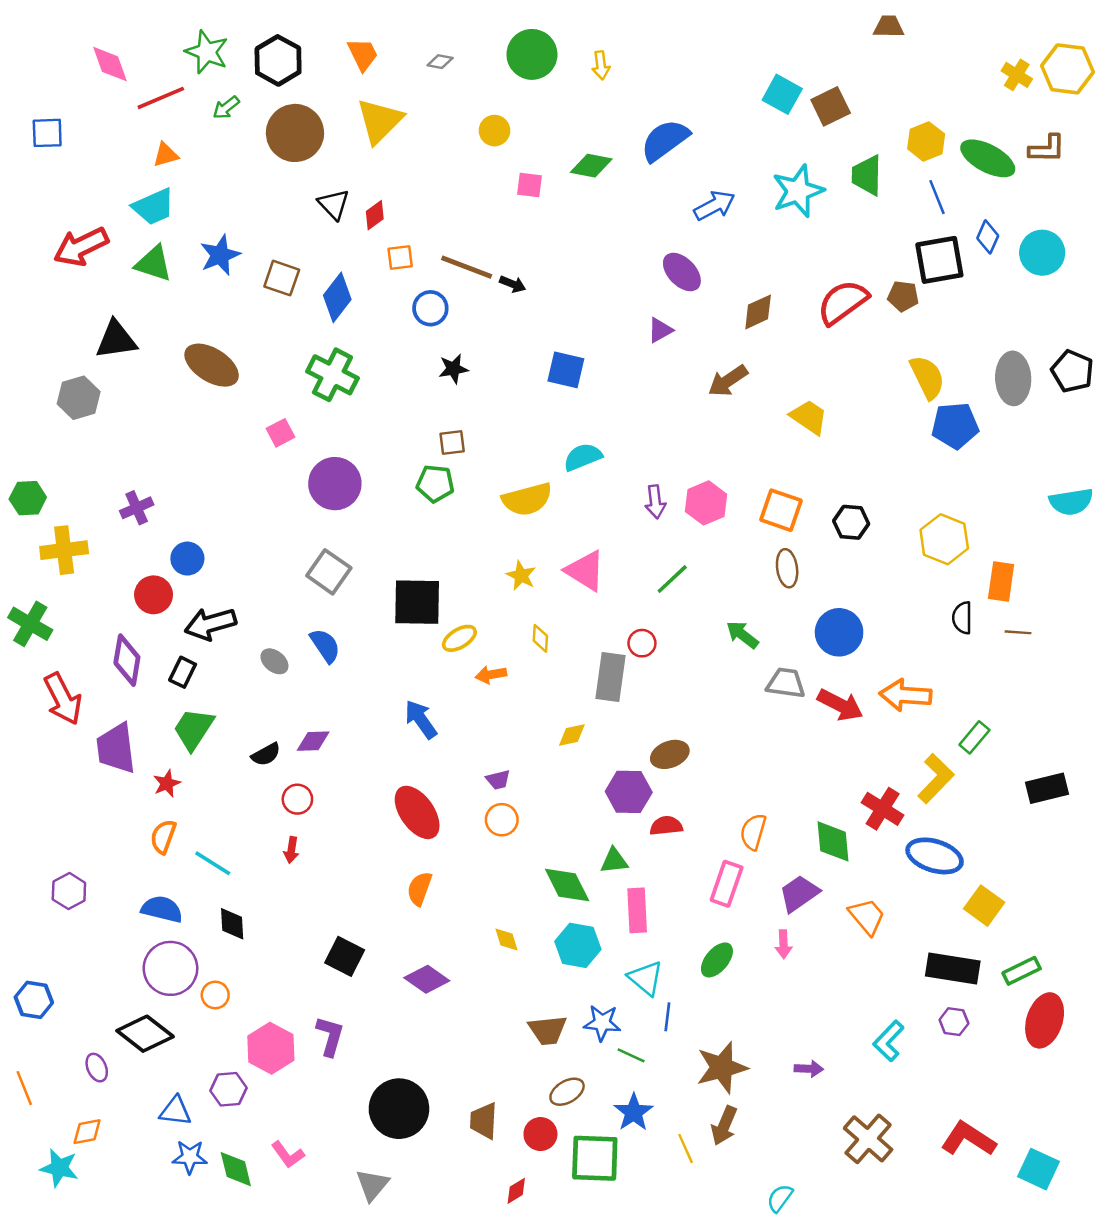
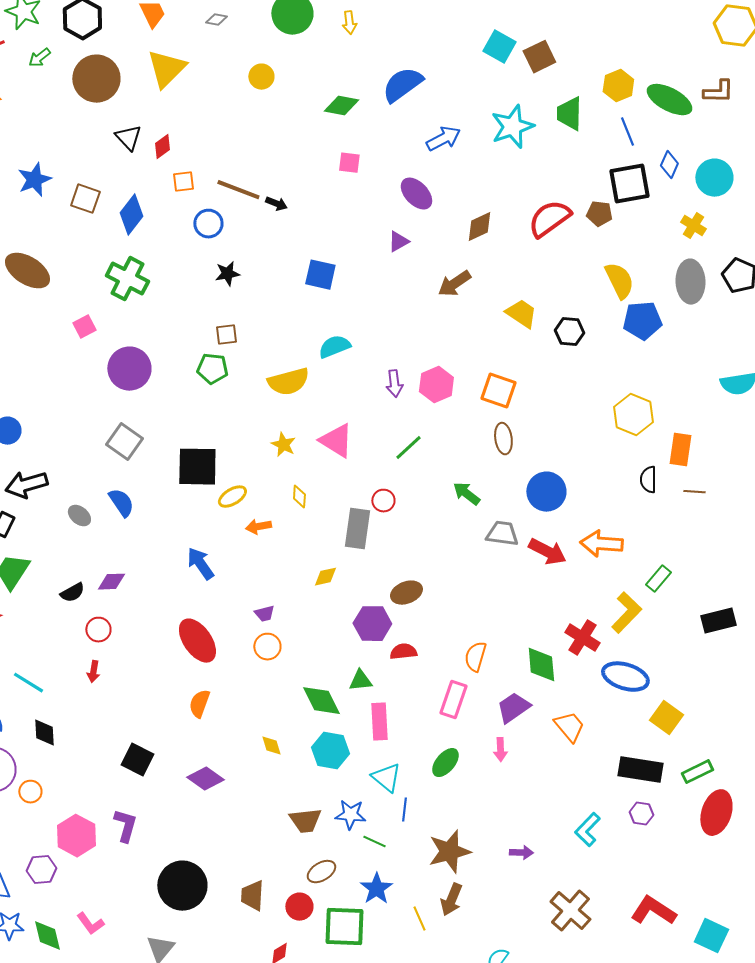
yellow cross: (1017, 75) -> (693, 226), moved
pink square: (530, 185) -> (349, 163), moved
black hexagon: (851, 522) -> (569, 332), moved

